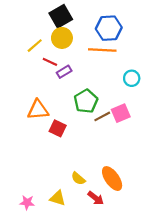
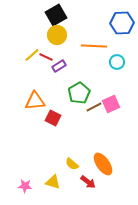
blue hexagon: (109, 28) -> (122, 23), moved
yellow line: (35, 46) -> (32, 55), moved
cyan circle: (132, 78) -> (117, 62), moved

